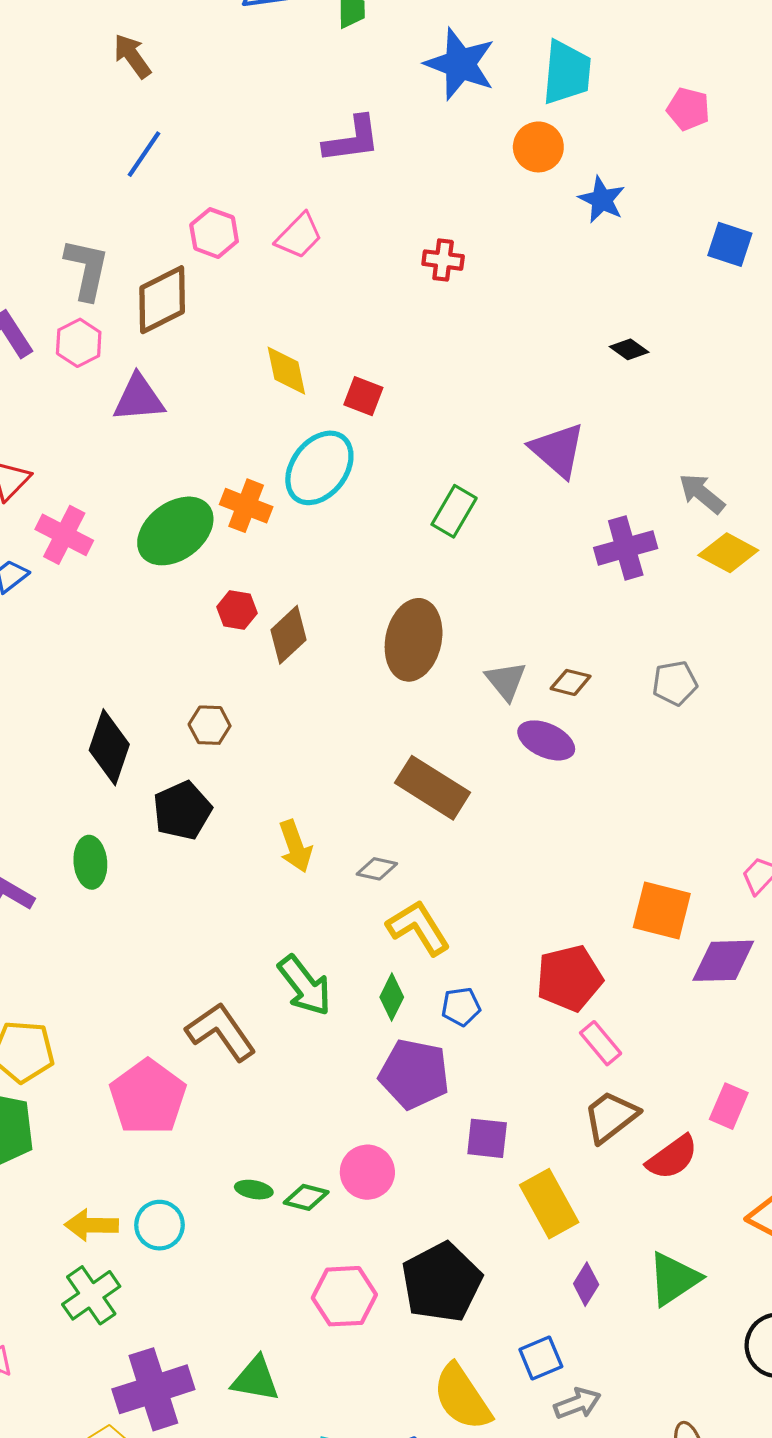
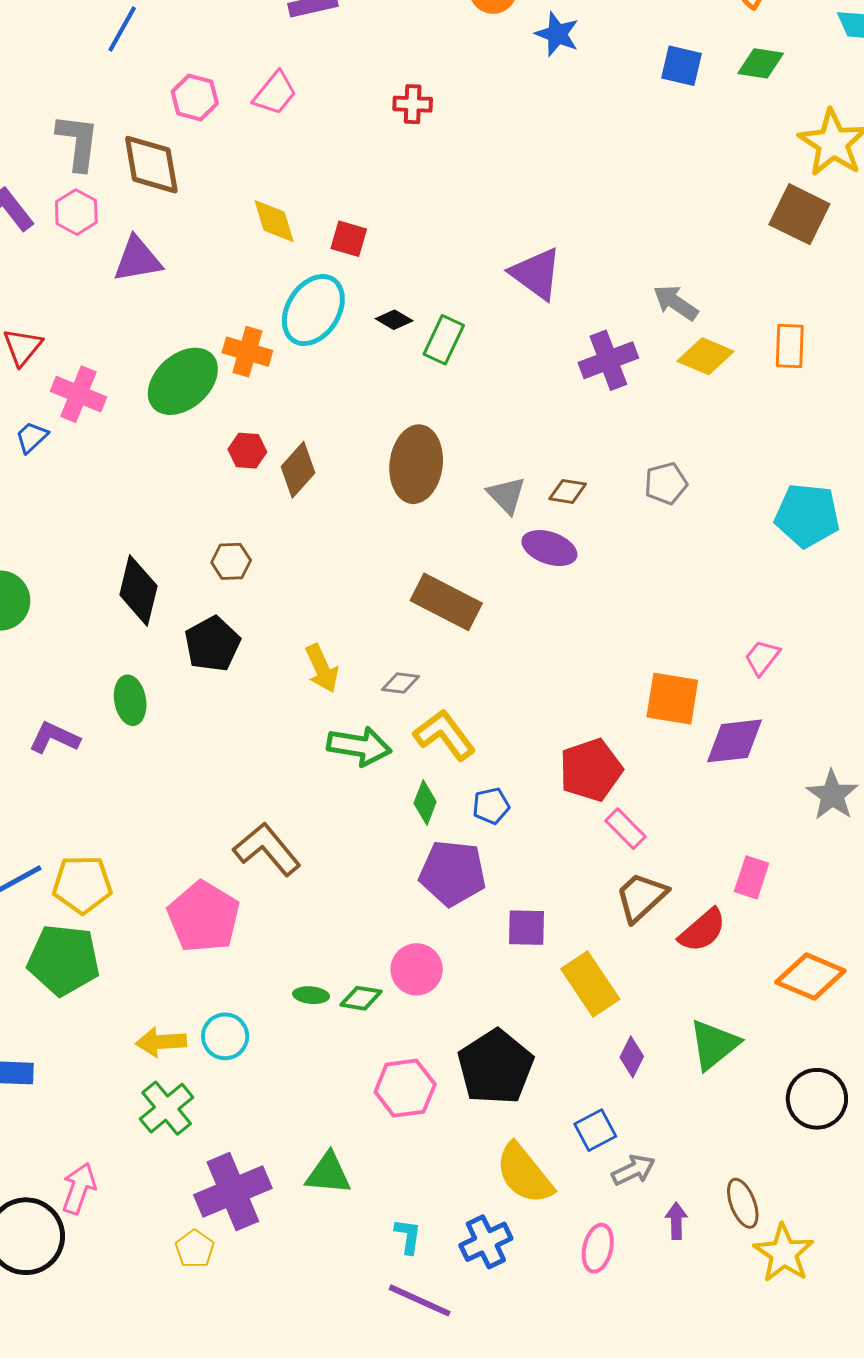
brown diamond: (162, 300) -> (151, 165), turned -68
black diamond: (629, 349) -> (394, 320), moved
green arrow: (305, 985) -> (359, 746), moved, turned -38

